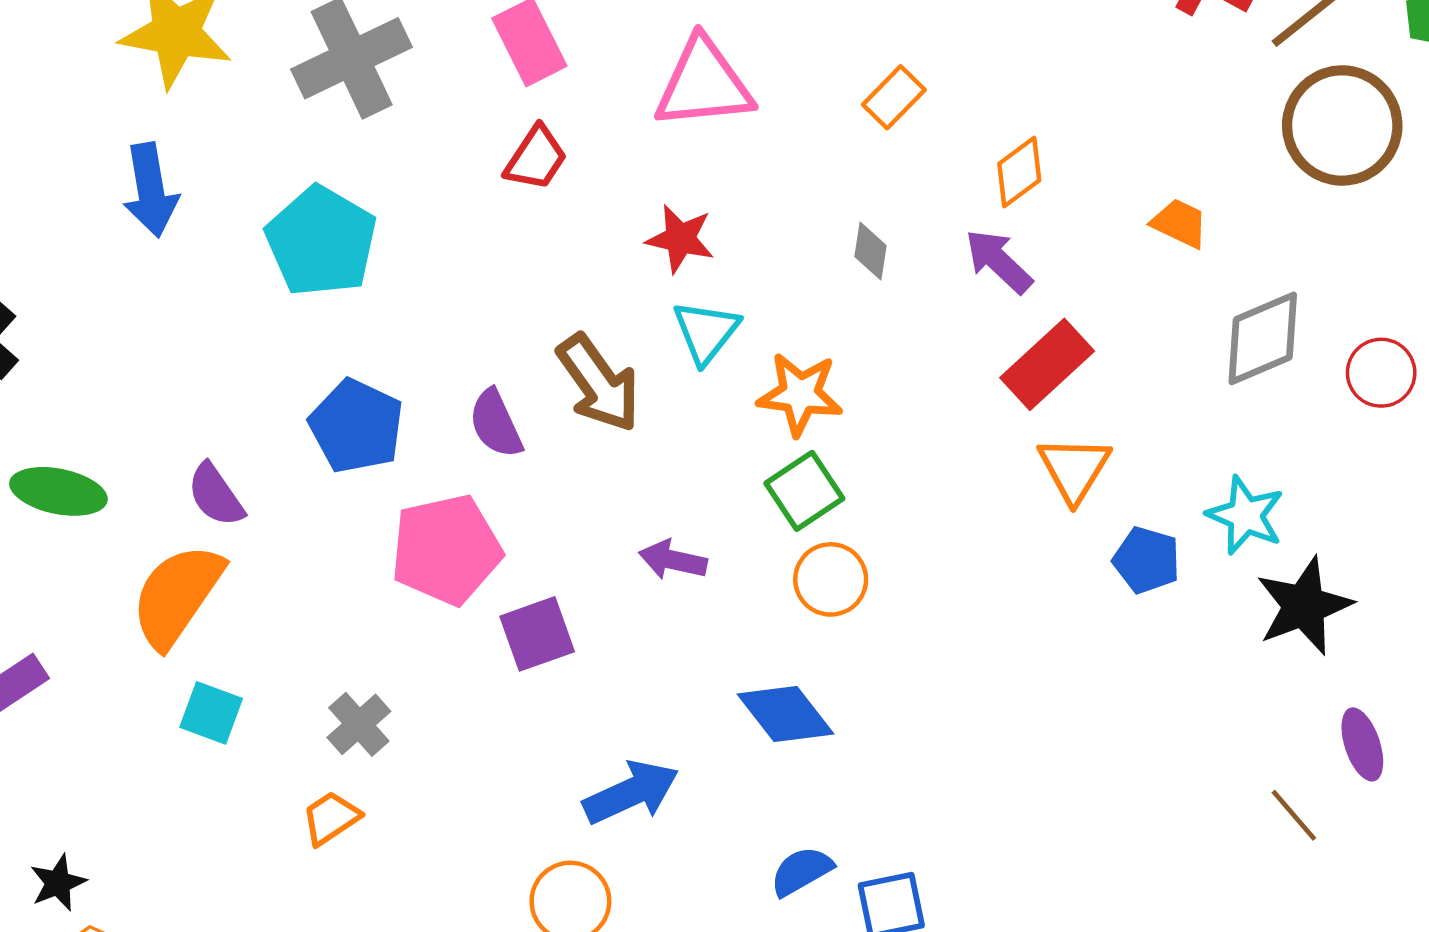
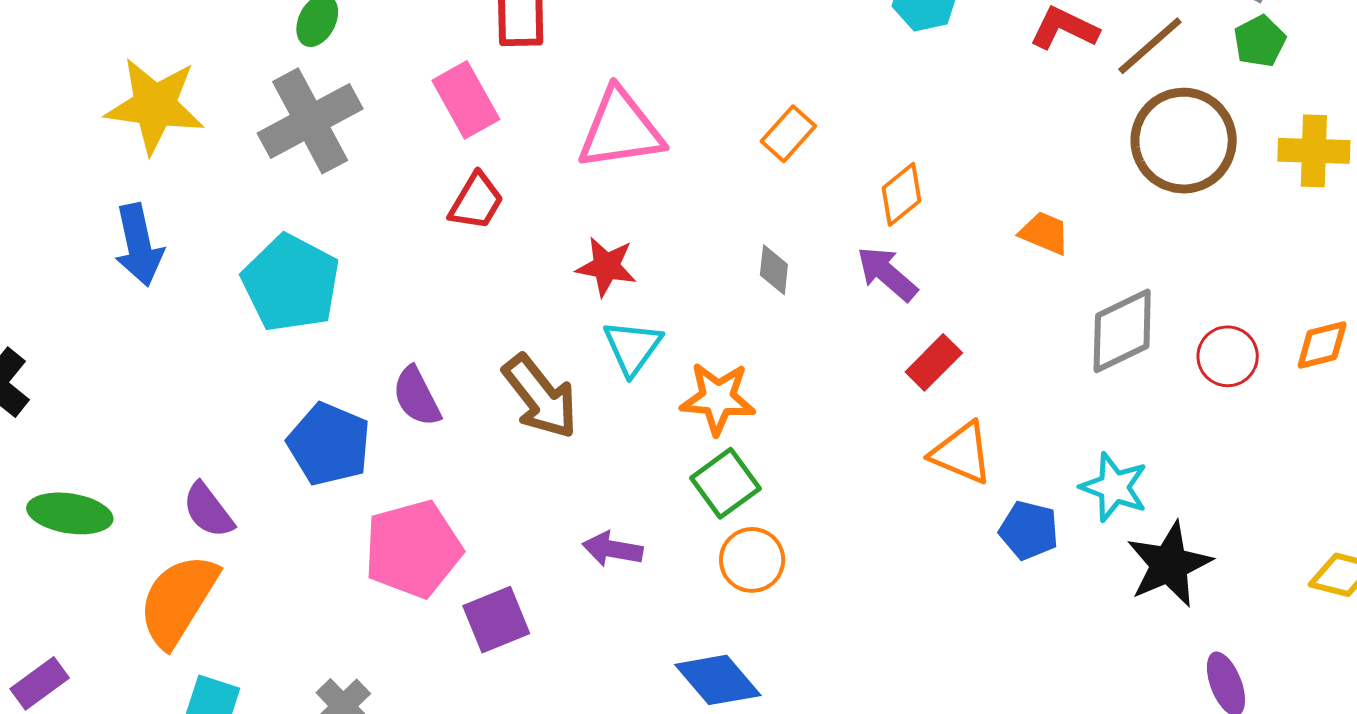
red rectangle: (1047, 364) -> (934, 362), size x0.7
purple semicircle: (496, 424) -> (417, 396), moved
orange triangle: (1074, 469) -> (962, 453), turned -36

